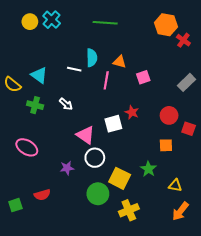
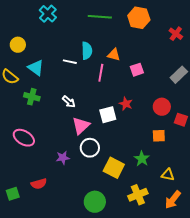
yellow circle: (30, 22) -> (18, 45), moved
orange hexagon: (166, 25) -> (139, 18), moved
white arrow: (66, 104) -> (69, 102), moved
pink triangle: (86, 135) -> (81, 126), turned 42
green circle: (98, 194) -> (95, 202), moved
yellow cross: (129, 210) -> (138, 195), moved

